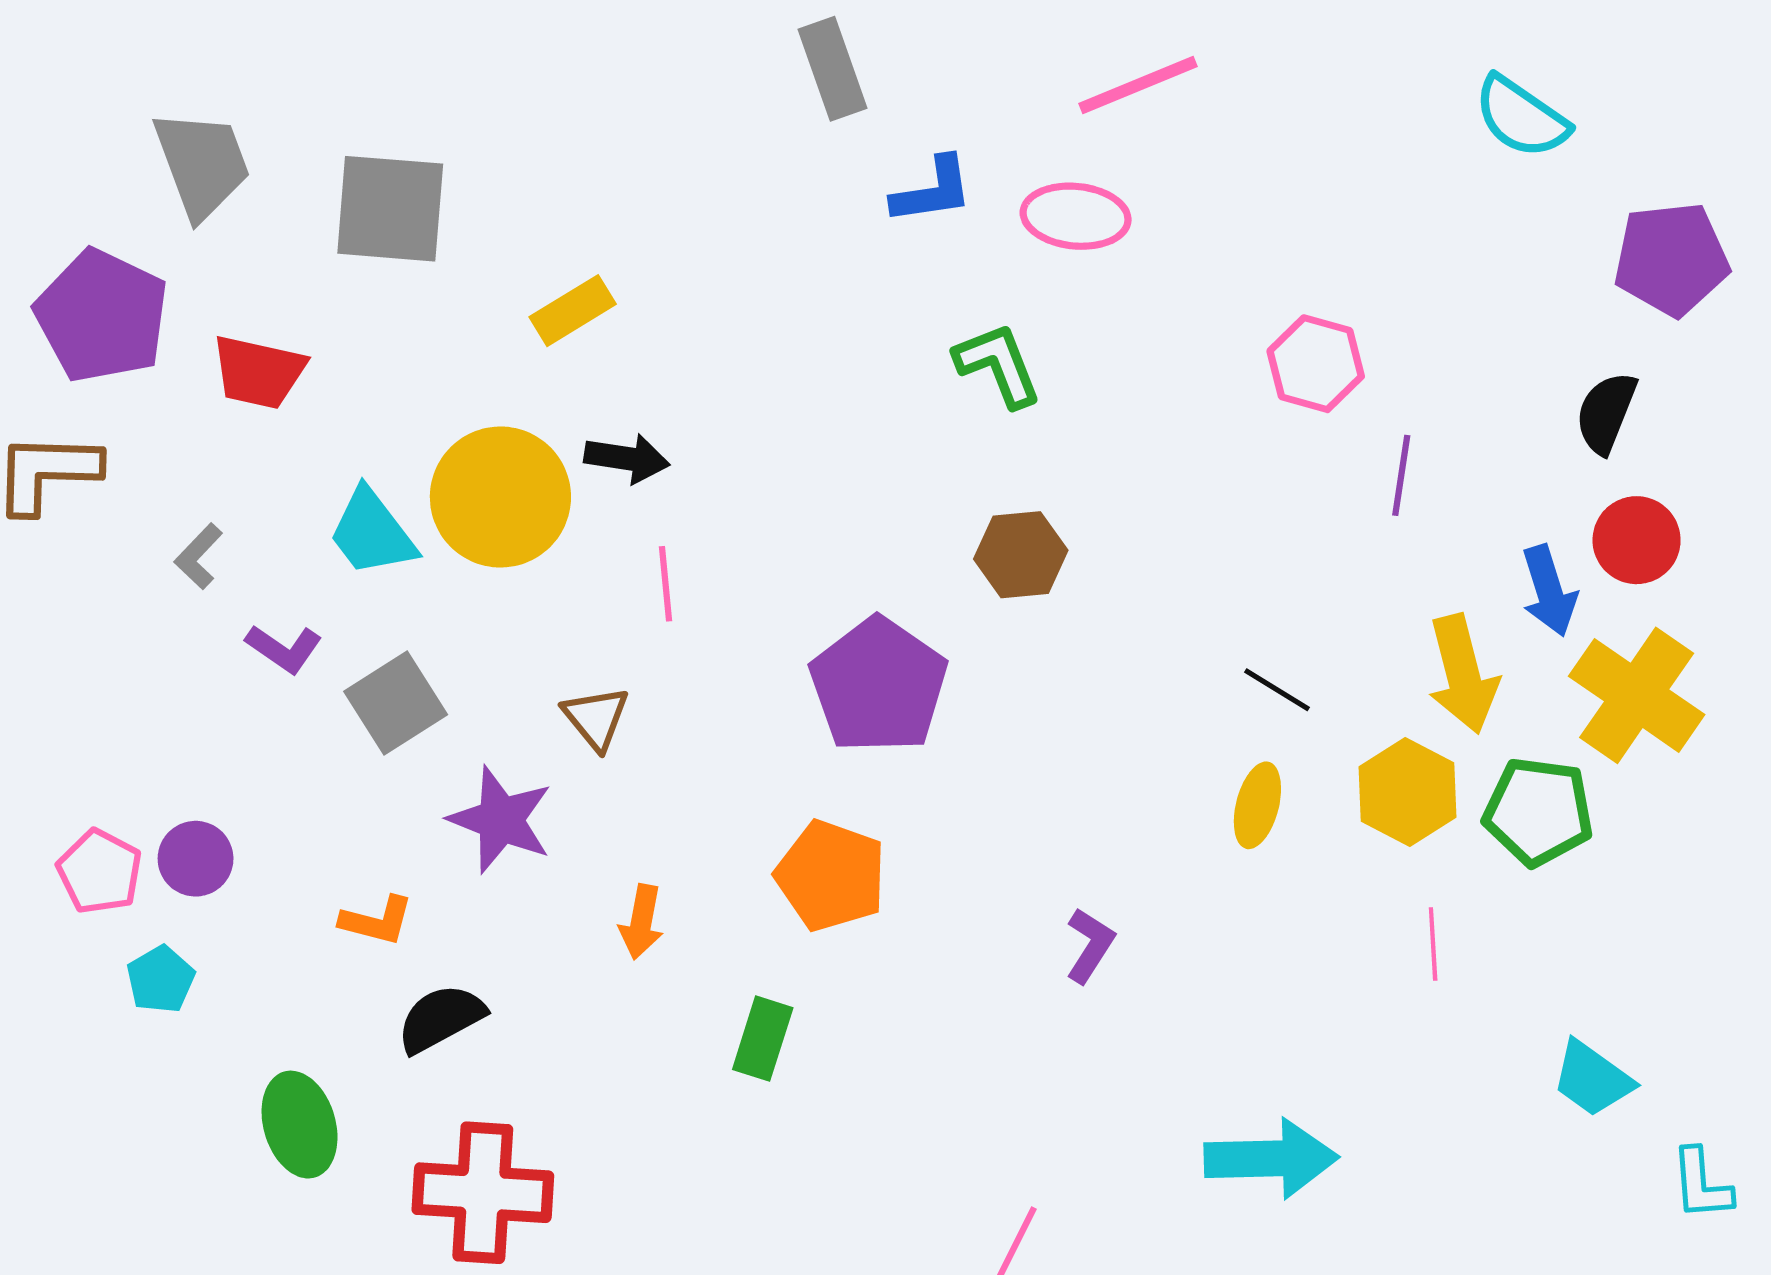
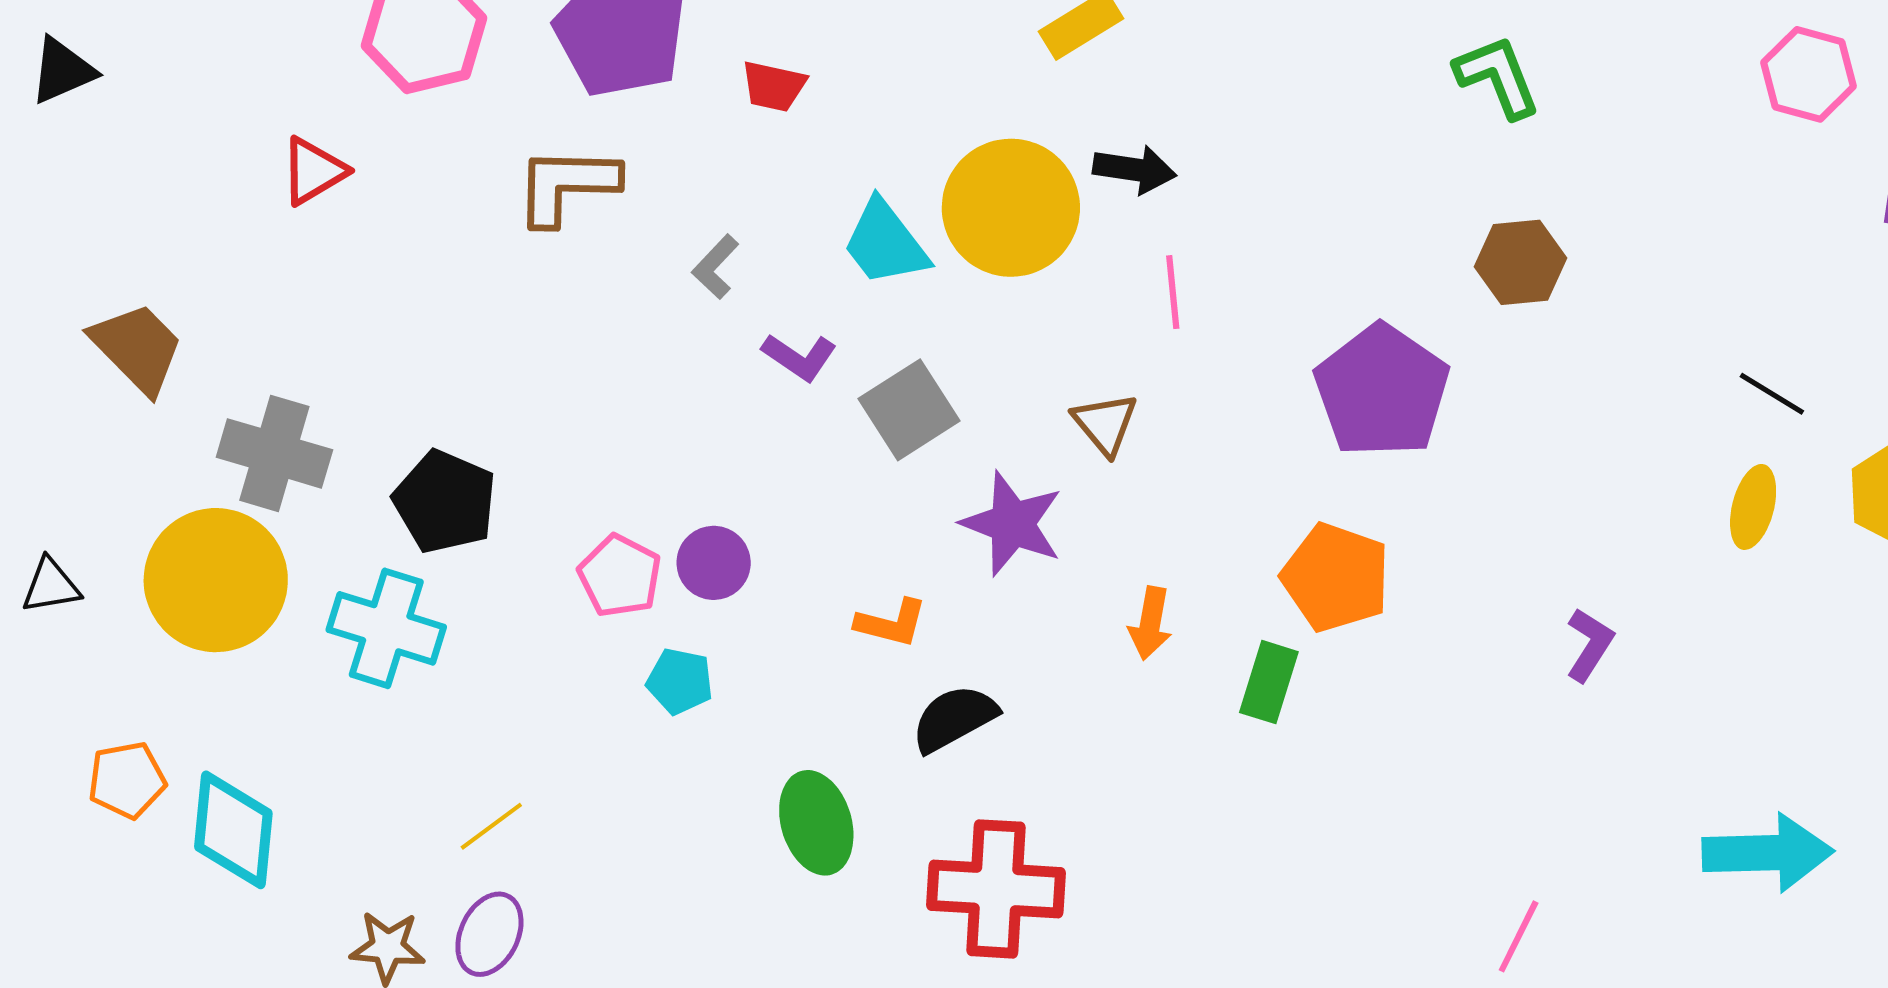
red trapezoid: (259, 372) -> (774, 86), size x0.7
cyan pentagon: (161, 979) -> (680, 681), turned -30
green rectangle: (763, 1039) -> (1269, 682), moved

